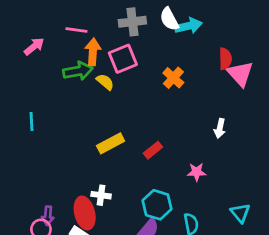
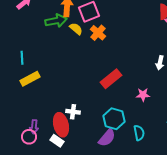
orange cross: (173, 78) -> (98, 33), moved
yellow rectangle: (111, 143) -> (30, 79), moved
red rectangle: (153, 150) -> (111, 79), size x1.5

